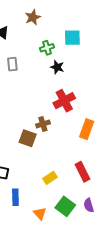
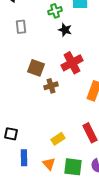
brown square: (28, 138) -> (36, 68), moved
green square: (65, 206) -> (73, 167), turned -30
orange triangle: (40, 213) -> (49, 164), moved

